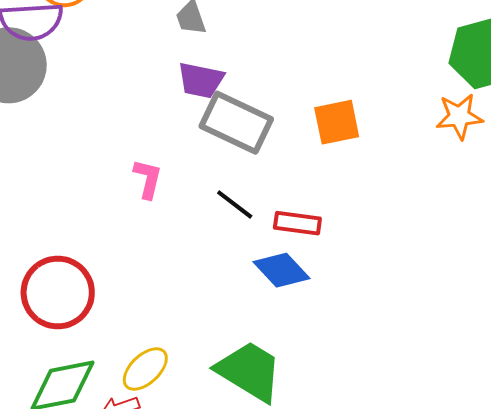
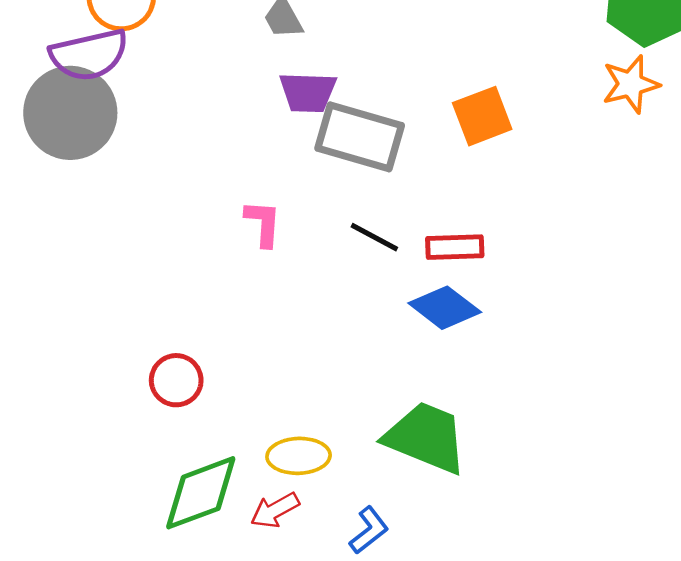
red circle: (58, 293) -> (176, 380), size x0.6
yellow ellipse: (145, 369) -> (299, 456), turned 51

